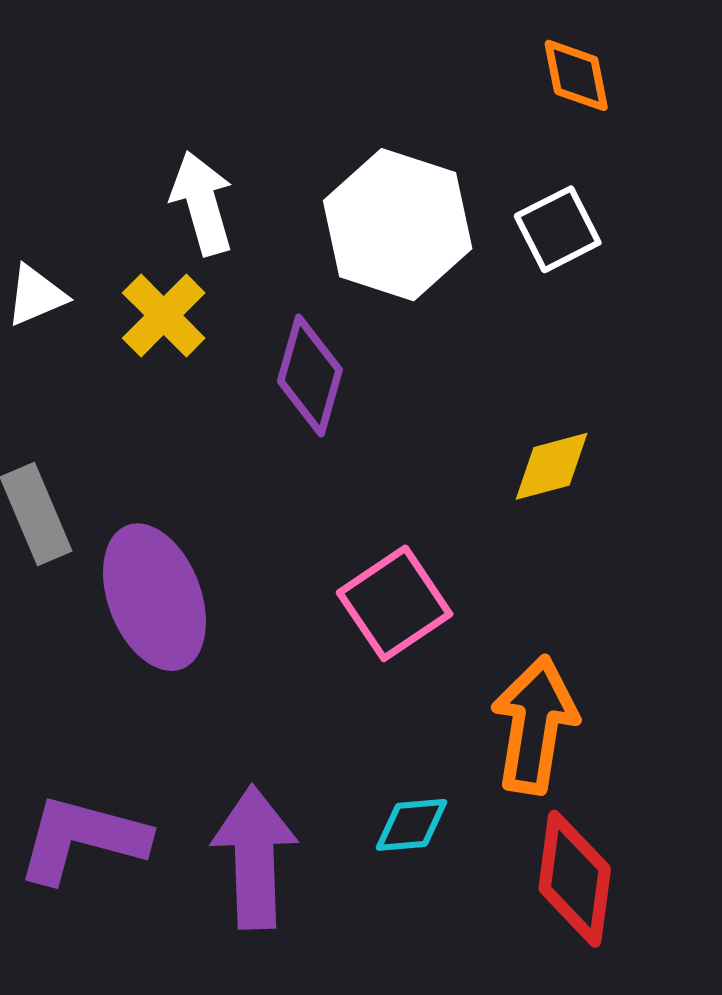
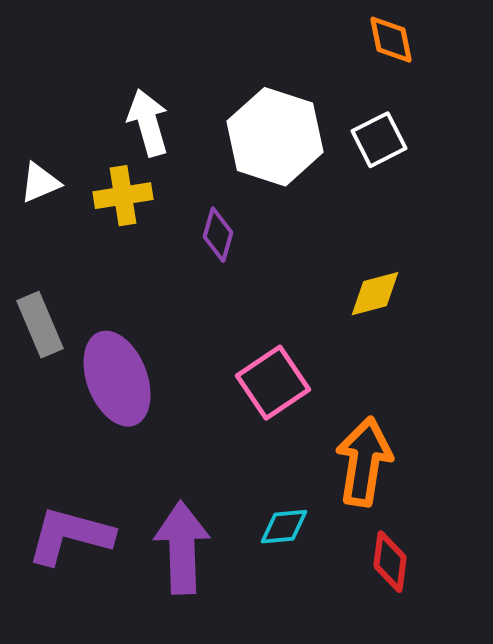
yellow cross: (164, 315) -> (123, 196), turned 36
purple diamond: (310, 376) -> (218, 235), size x0.7
red diamond: (575, 879) -> (390, 562), size x0.7

